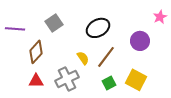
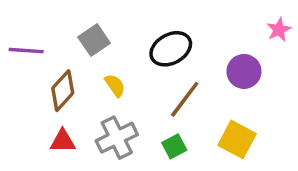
yellow semicircle: (83, 58) -> (115, 85), moved
green square: (109, 83) -> (174, 146), moved

